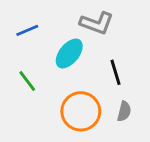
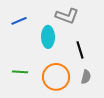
cyan ellipse: (69, 54) -> (48, 37), turned -40
green line: (27, 81) -> (20, 72), moved, turned -49

